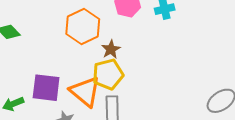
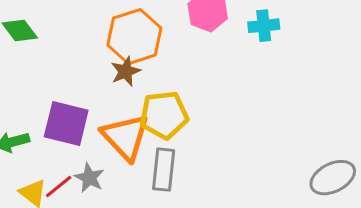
brown star: (111, 49) -> (126, 71), moved

